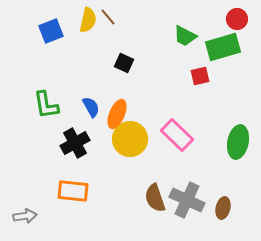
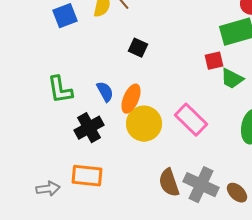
green trapezoid: (185, 36) -> (232, 79), moved
brown ellipse: (223, 208) -> (237, 193), turned -60
gray arrow: (25, 216) -> (48, 189), moved

